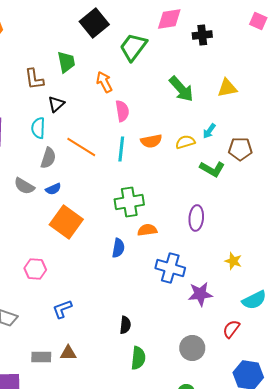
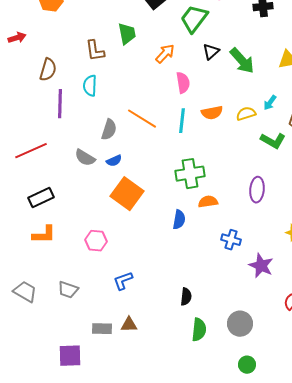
orange arrow: (104, 82) -> (165, 54), turned 70
black triangle: (56, 104) -> (211, 52), moved
cyan semicircle: (38, 128) -> (90, 86), moved
blue cross: (170, 268) -> (231, 240), size x0.7
purple star: (200, 294) -> (261, 266), turned 30
gray circle: (192, 348) -> (240, 324), moved

